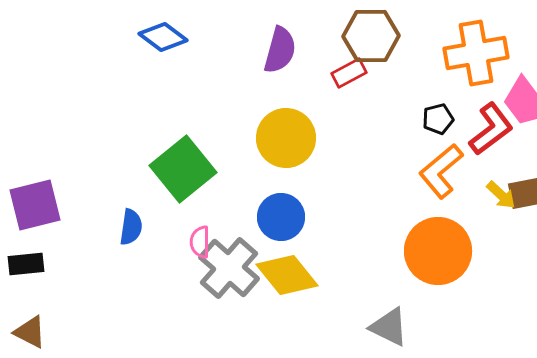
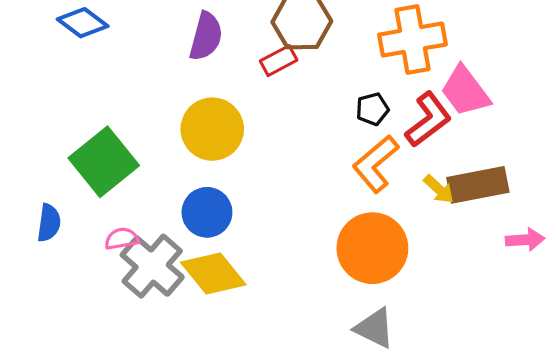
pink semicircle: (200, 242) -> (122, 239), turned 80
gray triangle: (389, 327) -> (375, 328), moved

